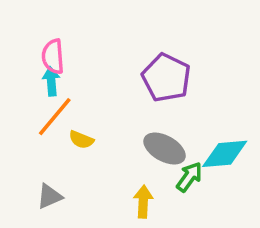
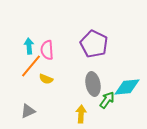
pink semicircle: (53, 56) -> (47, 50), moved
gray ellipse: (165, 149) -> (93, 84), turned 50

